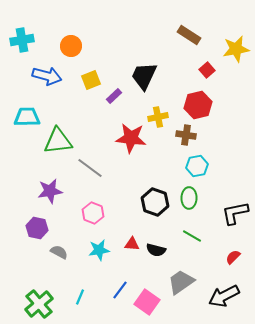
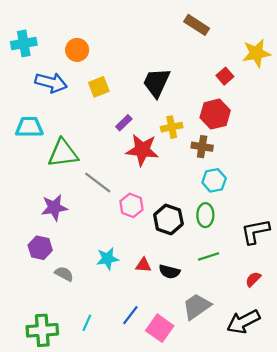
brown rectangle: (189, 35) -> (197, 25), moved
purple rectangle: (114, 96) -> (124, 123), moved
pink hexagon: (93, 213) -> (131, 205), moved
green line: (192, 236) -> (209, 256), turned -48
cyan star: (99, 250) -> (108, 259), moved
green cross: (39, 304) -> (42, 330), turned 36

